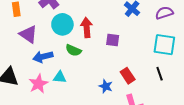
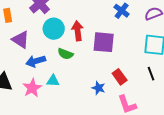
purple square: (113, 40) -> (104, 42), size x1.6

